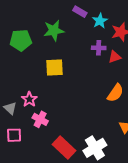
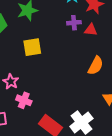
red triangle: (115, 57) -> (91, 30), turned 32

